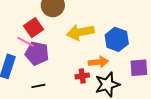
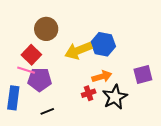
blue hexagon: (117, 39) -> (103, 44), moved

